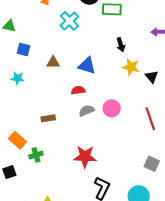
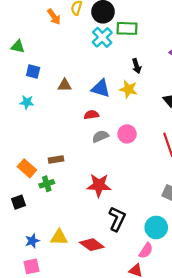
cyan cross: (69, 21) -> (102, 37), moved
yellow star: (131, 67) -> (128, 89), moved
brown rectangle: (48, 118) -> (56, 160), moved

